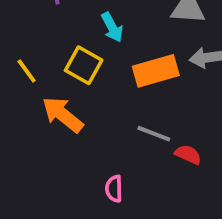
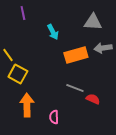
yellow square: (84, 65) -> (18, 74), moved
orange arrow: (63, 115) -> (27, 105), moved, turned 50

